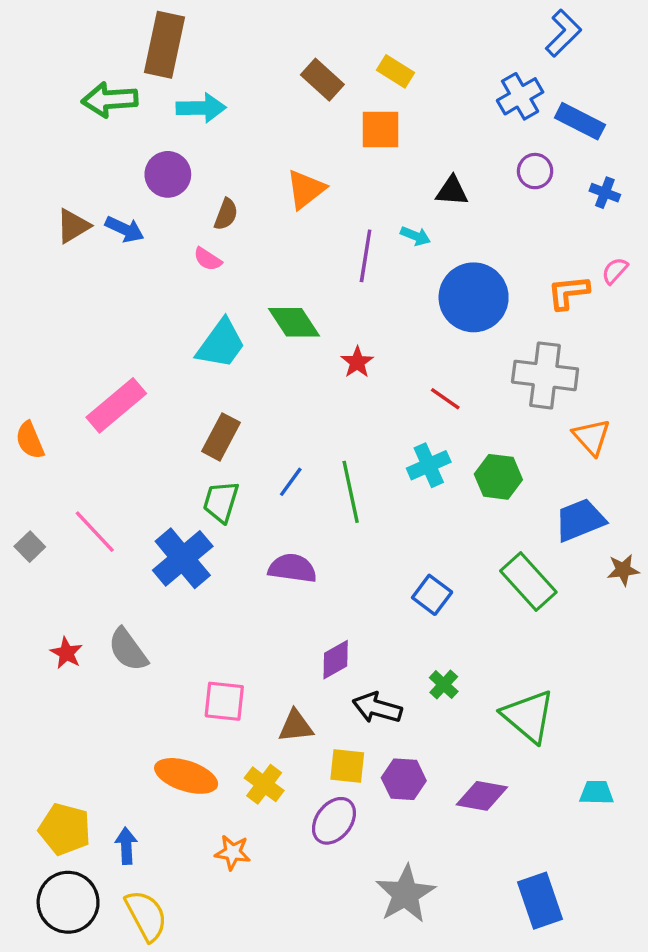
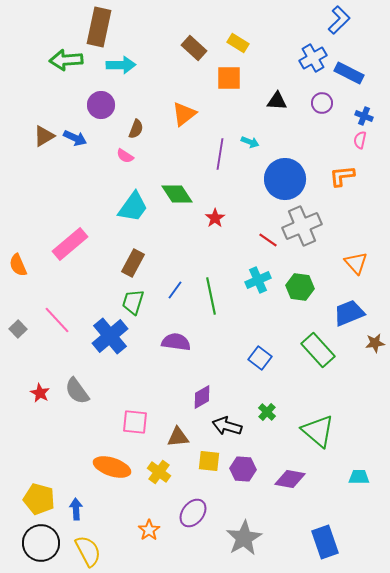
black triangle: (452, 191) -> (277, 101), moved
pink semicircle: (615, 271) -> (360, 140), moved, turned -30
gray cross: (545, 375) -> (302, 226), moved, turned -30
purple ellipse: (334, 821) -> (193, 513), moved
orange star: (233, 852) -> (149, 530), moved, turned 30

